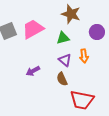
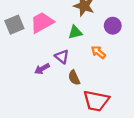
orange arrow: (84, 56) -> (98, 52), turned 136
purple triangle: (65, 60) -> (62, 57), moved

